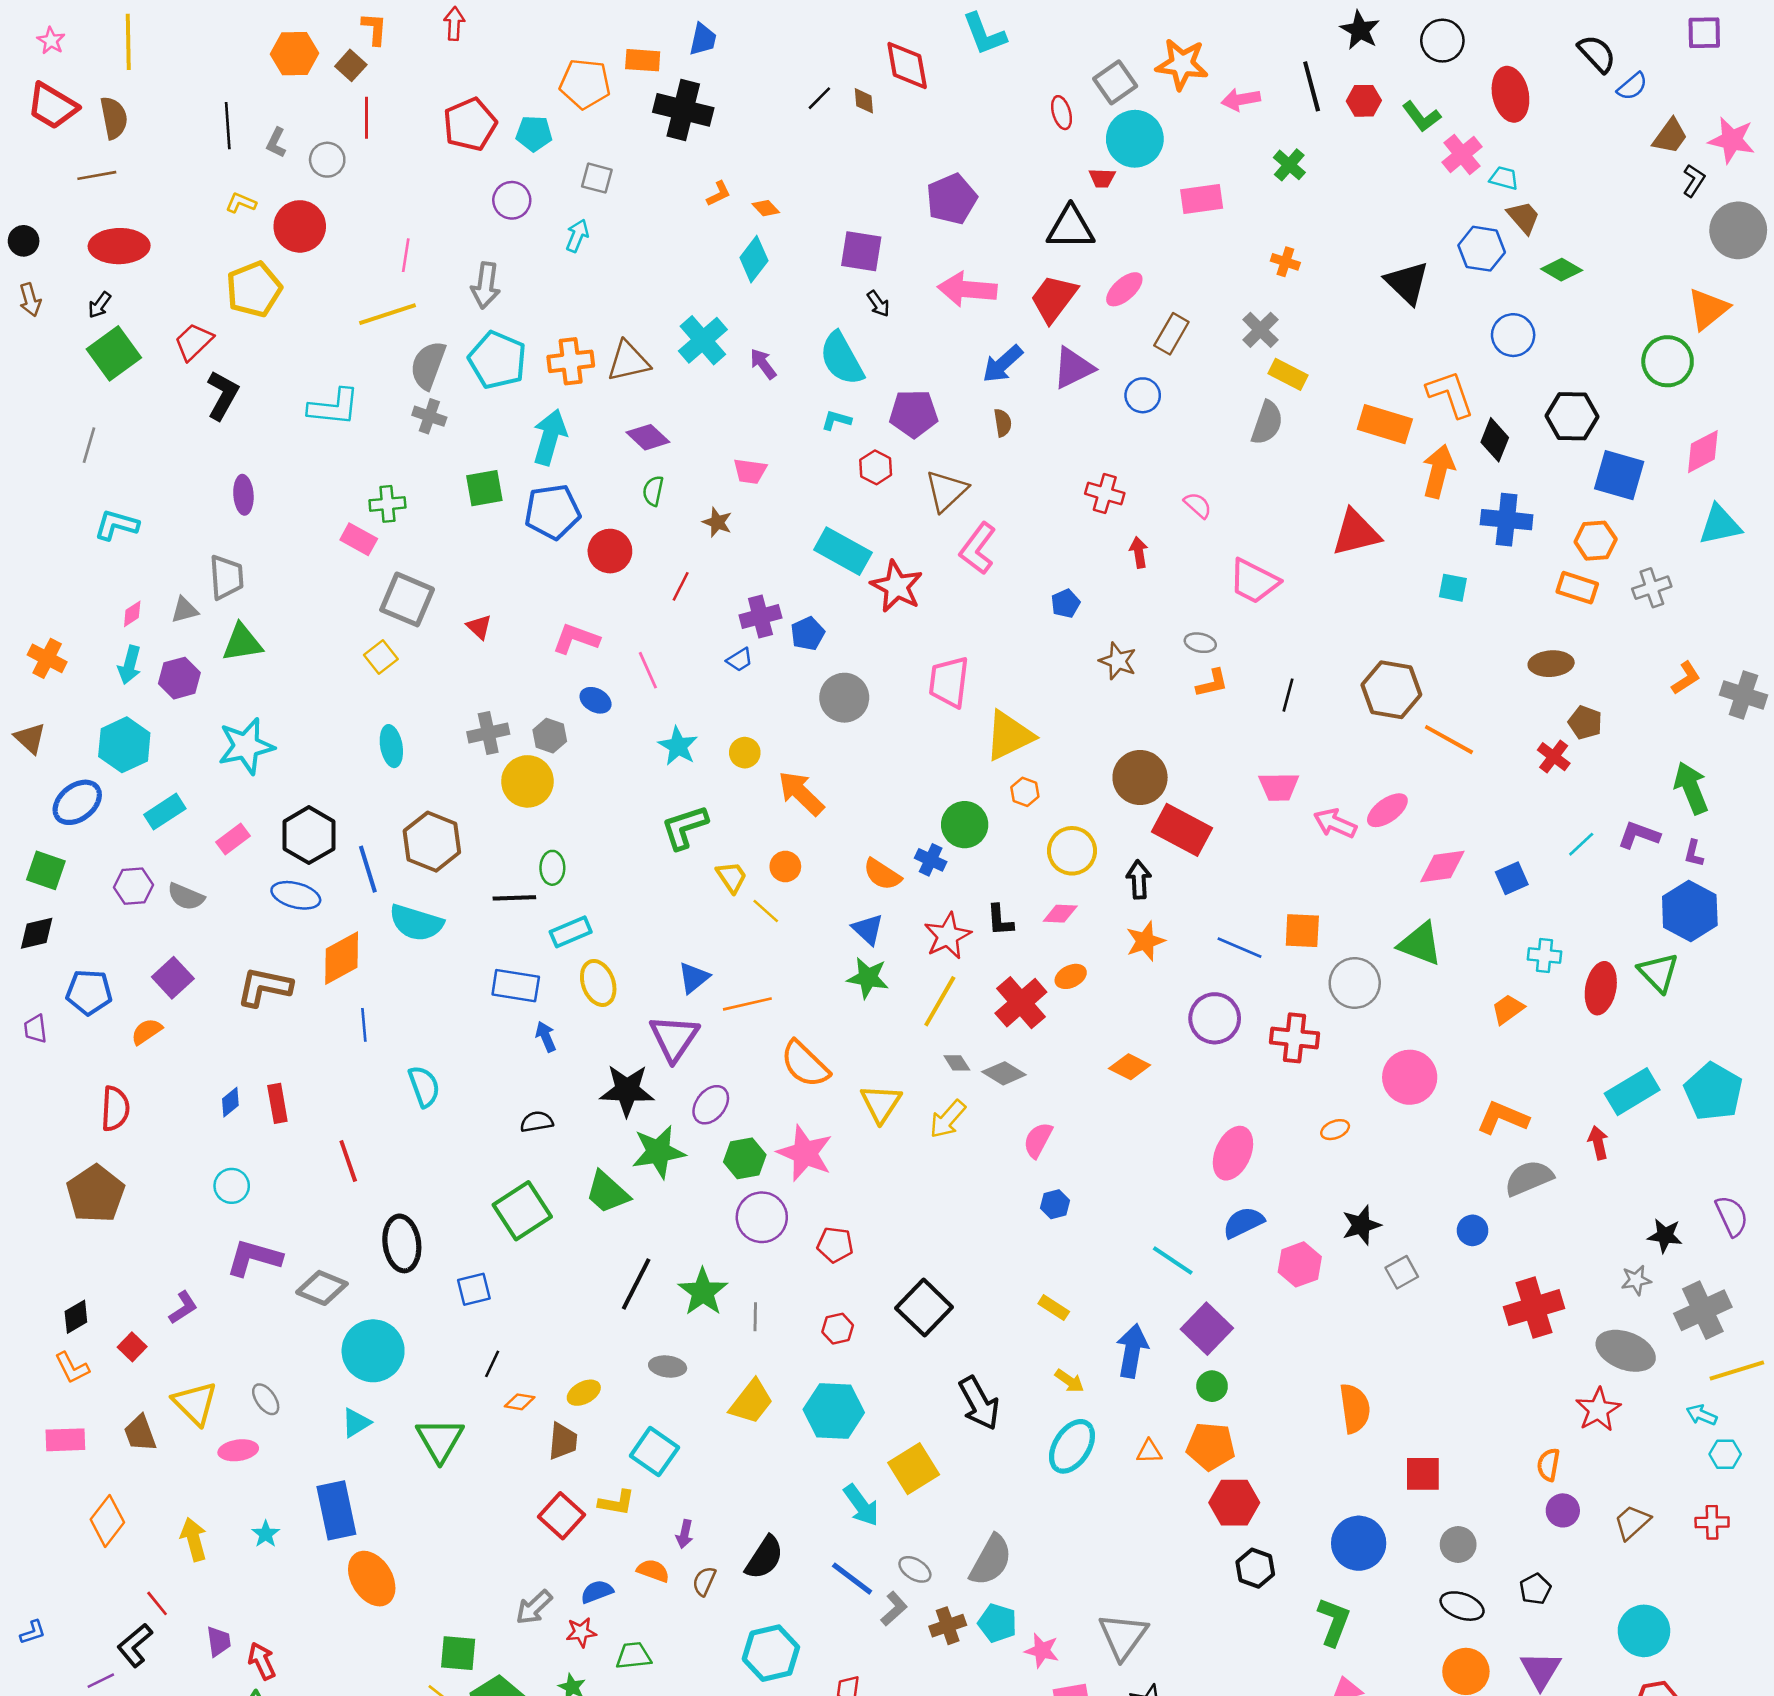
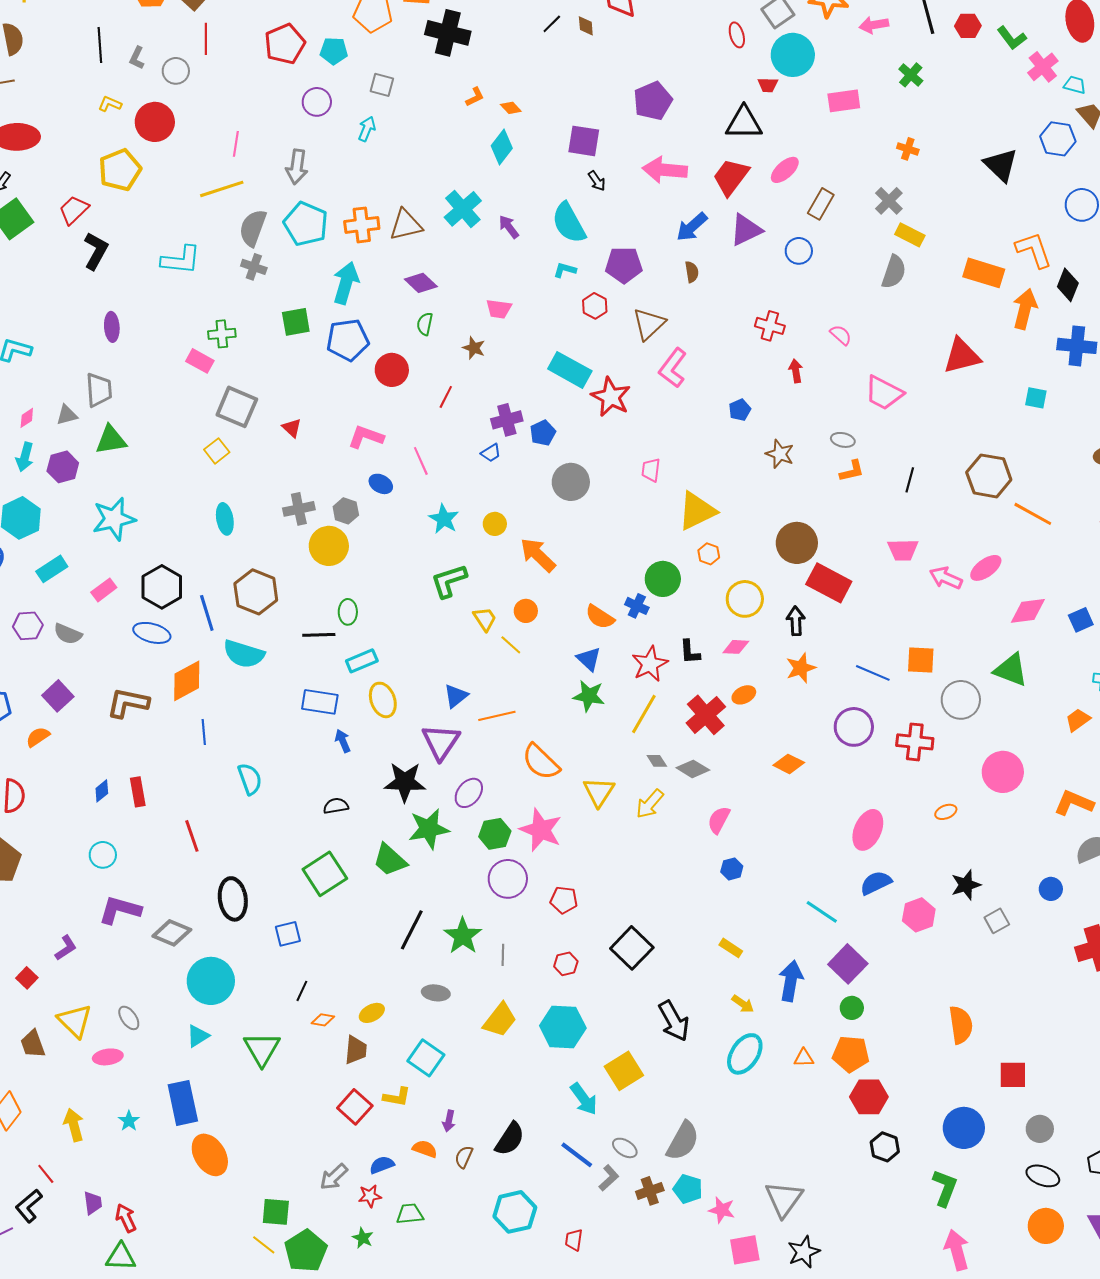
pink trapezoid: (949, 682) -> (651, 470), size x0.6

